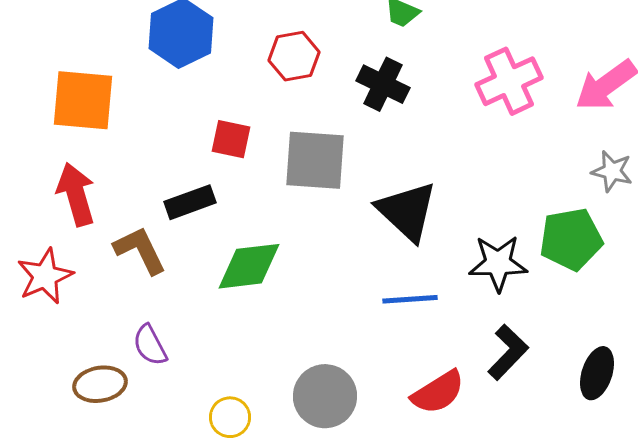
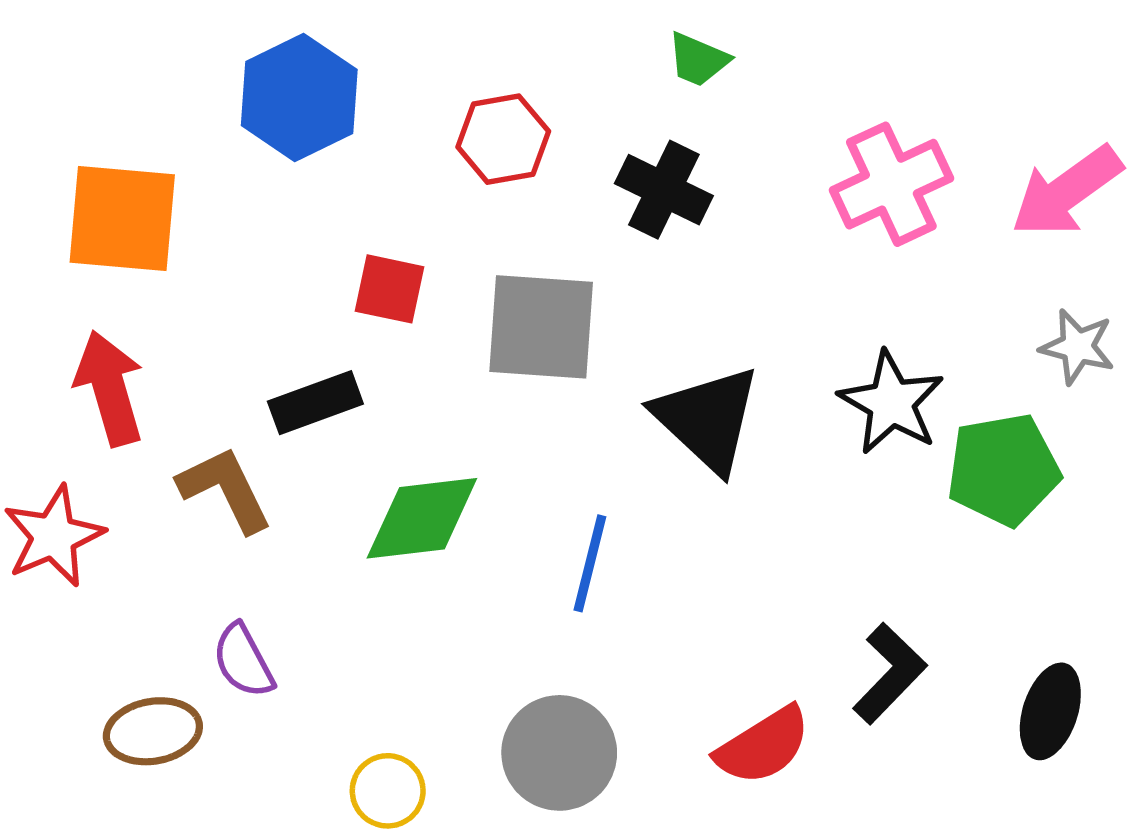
black star: (498, 263) -> (891, 403), moved, turned 30
blue line: (410, 299) -> (590, 563), moved, turned -72

